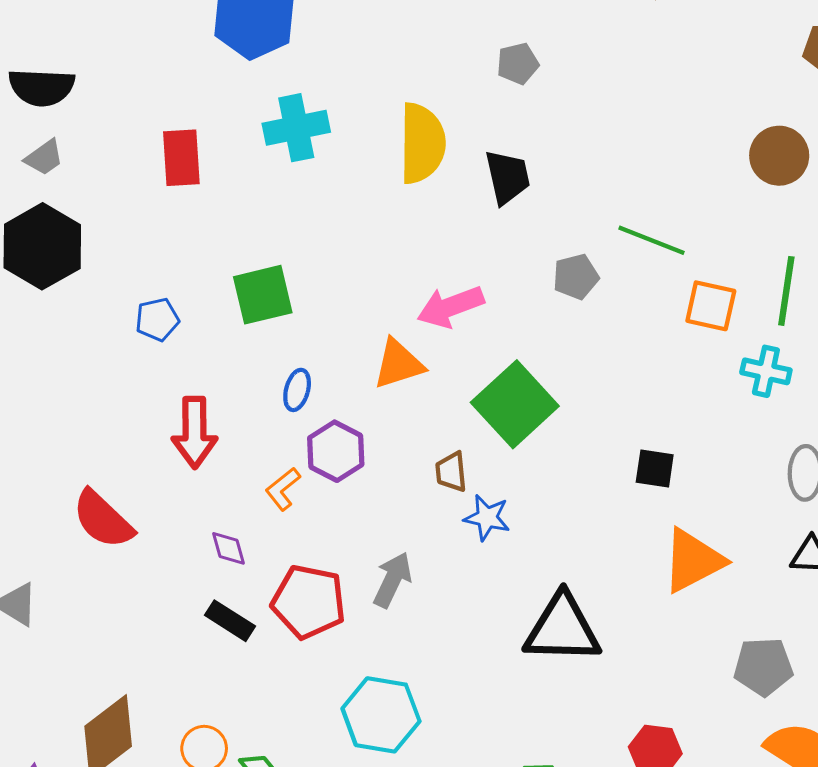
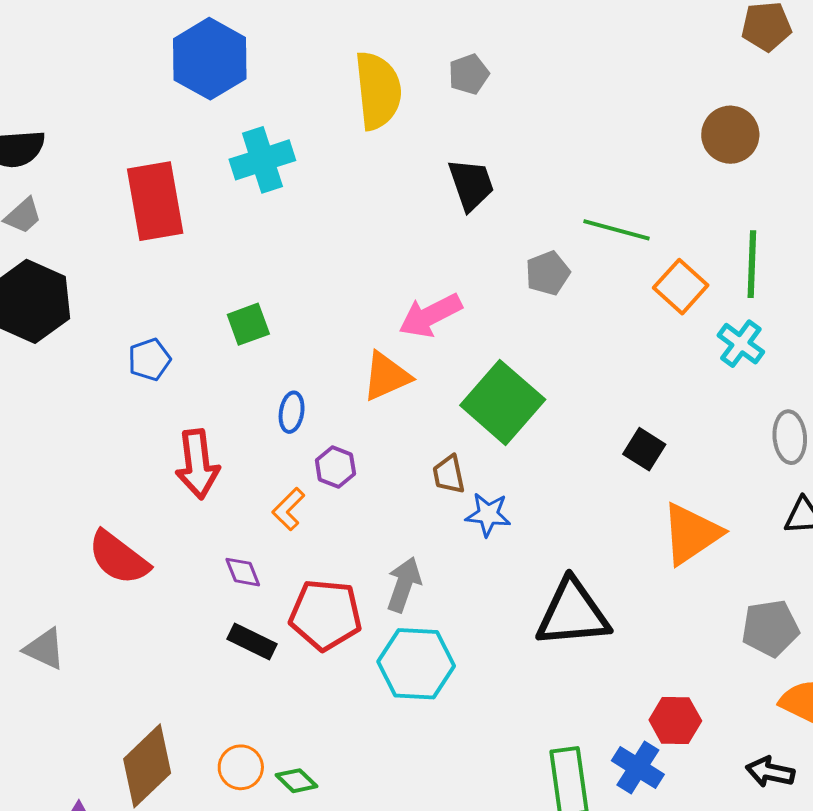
yellow semicircle: (422, 143) -> (378, 91), moved
red rectangle: (181, 158) -> (155, 201), size x1.4
green square: (263, 295) -> (248, 324), size x0.7
orange square: (711, 306) -> (681, 287), turned 36
cyan cross: (766, 371) -> (741, 344), turned 30
purple hexagon: (336, 451) -> (335, 467), size x0.7
black square: (655, 468) -> (644, 449), turned 30
cyan hexagon: (381, 715) -> (416, 664), moved

